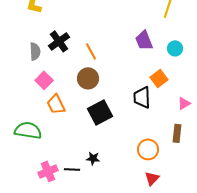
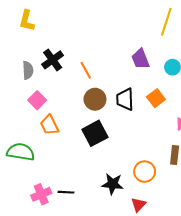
brown circle: (88, 78) -> (95, 99), moved
black trapezoid: (142, 97) -> (125, 99), moved
black star: (93, 158) -> (113, 184), moved, size x1.5
red triangle: (152, 178) -> (138, 205), moved

